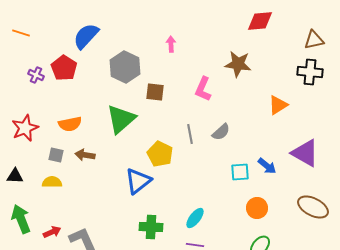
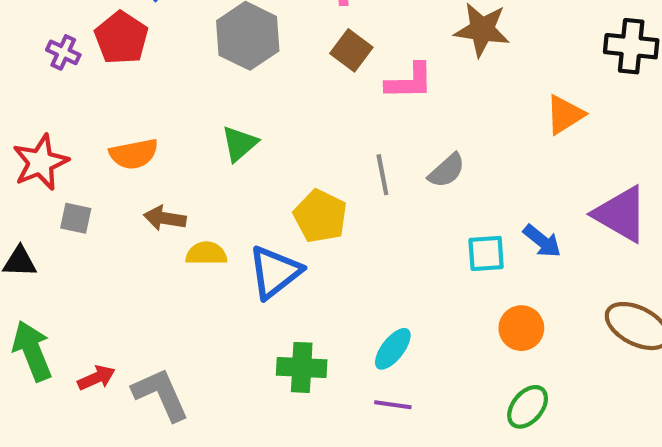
pink L-shape: (203, 89) -> (409, 81), turned -115
brown square: (155, 92) -> (351, 50), moved, turned 30
green triangle: (121, 119) -> (239, 144), size x0.6
gray square: (56, 155) -> (76, 218), moved
yellow semicircle: (52, 182) -> (206, 253), moved

